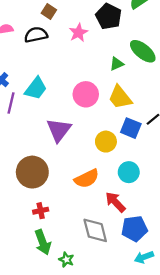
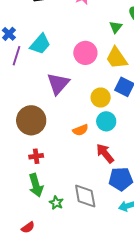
green triangle: (117, 64) -> (116, 27), turned -32
cyan circle: (129, 172) -> (106, 121), moved
orange semicircle: (87, 179) -> (80, 130), size x0.7
gray diamond: (95, 230) -> (85, 196), moved

